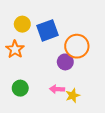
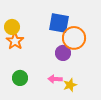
yellow circle: (22, 24) -> (12, 27), moved
blue square: (47, 30) -> (59, 23), moved, turned 30

